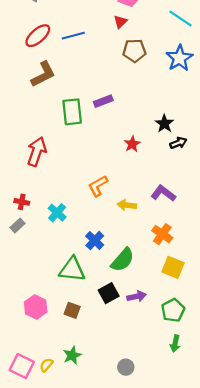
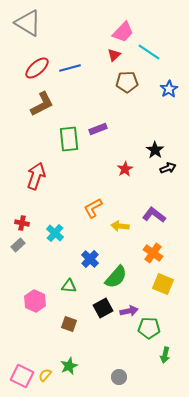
cyan line: (180, 18) -> (149, 52), moved
blue star: (179, 58) -> (169, 89), size x0.7
green triangle: (72, 270) -> (69, 286), size x0.6
pink hexagon: (36, 307) -> (35, 301), moved
green pentagon: (173, 310) -> (149, 328), moved, turned 30

